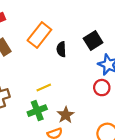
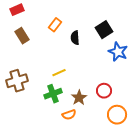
orange rectangle: (39, 35) -> (55, 25), size x0.6
red circle: (102, 88) -> (104, 91), moved

